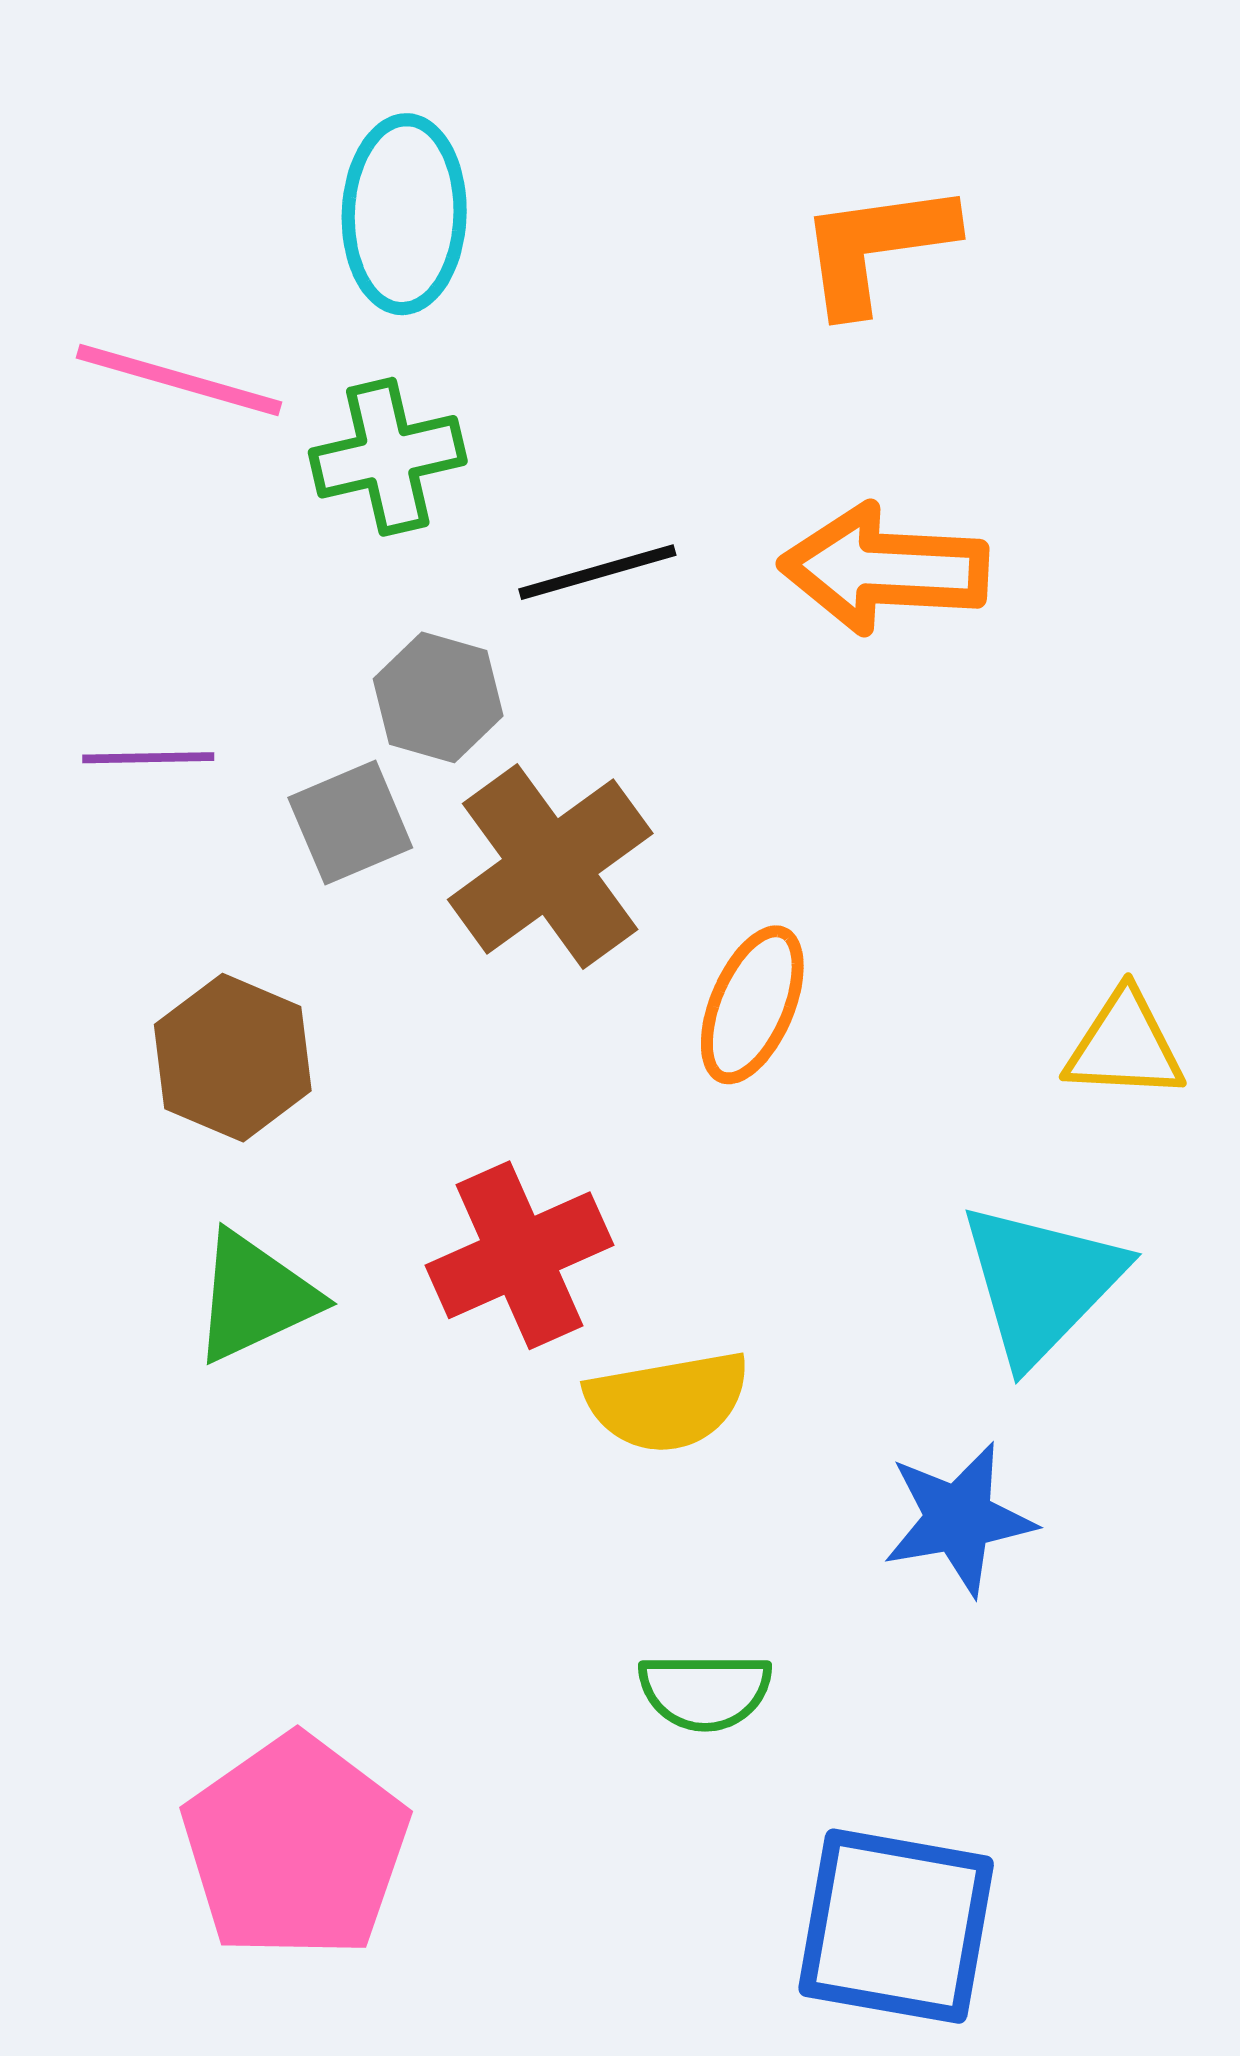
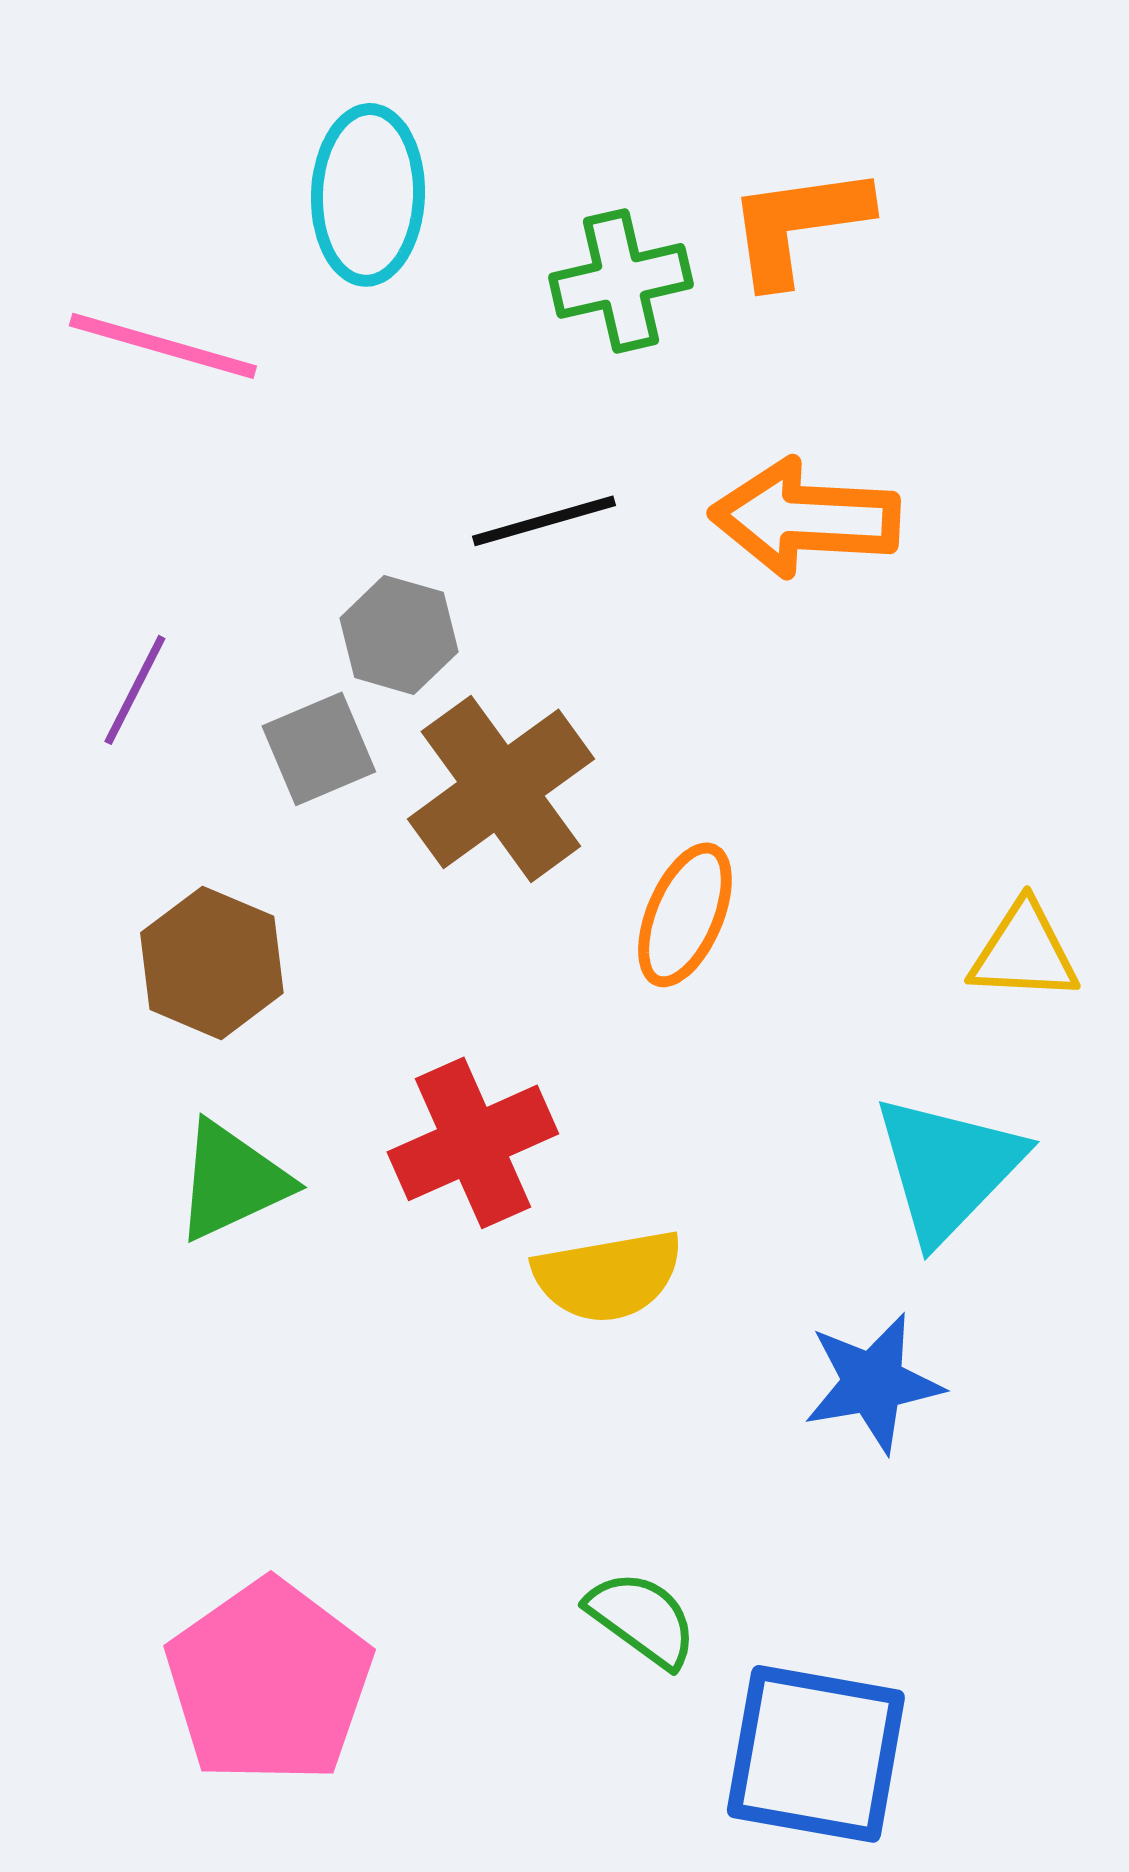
green cross: (388, 457) -> (621, 281), moved
purple line: (148, 758) -> (135, 690), turned -62
green semicircle: (705, 1691) -> (642, 1619), moved, turned -144

